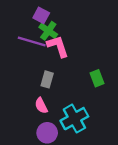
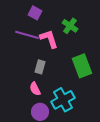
green cross: (48, 31) -> (70, 26), moved
green rectangle: (97, 78) -> (82, 66), size x1.6

